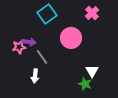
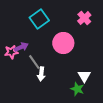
purple arrow: (29, 42) -> (21, 47), turned -32
white arrow: (35, 76) -> (41, 74), moved

